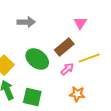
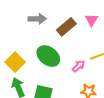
brown rectangle: (64, 47) -> (66, 27), moved

